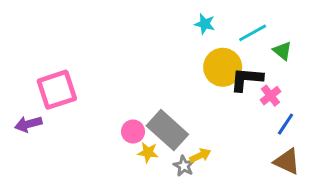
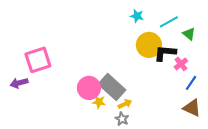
pink circle: (133, 132) -> (89, 88), size x1.5
yellow arrow: (200, 155) -> (125, 104), moved
gray star: (184, 166) -> (122, 119), moved

